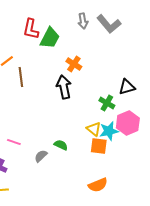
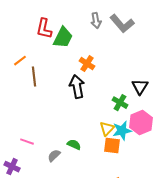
black triangle: (127, 87) -> (140, 87), turned -42
yellow triangle: (94, 129) -> (107, 129), turned 35

